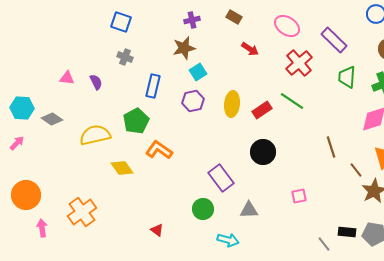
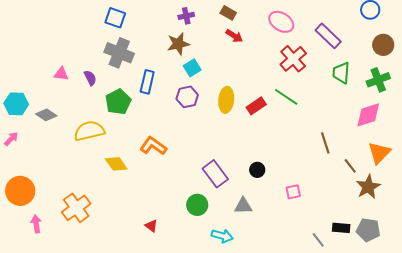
red arrow: (250, 49) -> (234, 36), moved
gray cross: (125, 57) -> (119, 53), size x1.8
green pentagon: (136, 121) -> (118, 102), moved
black circle: (263, 152) -> (257, 170), moved, size x0.6

